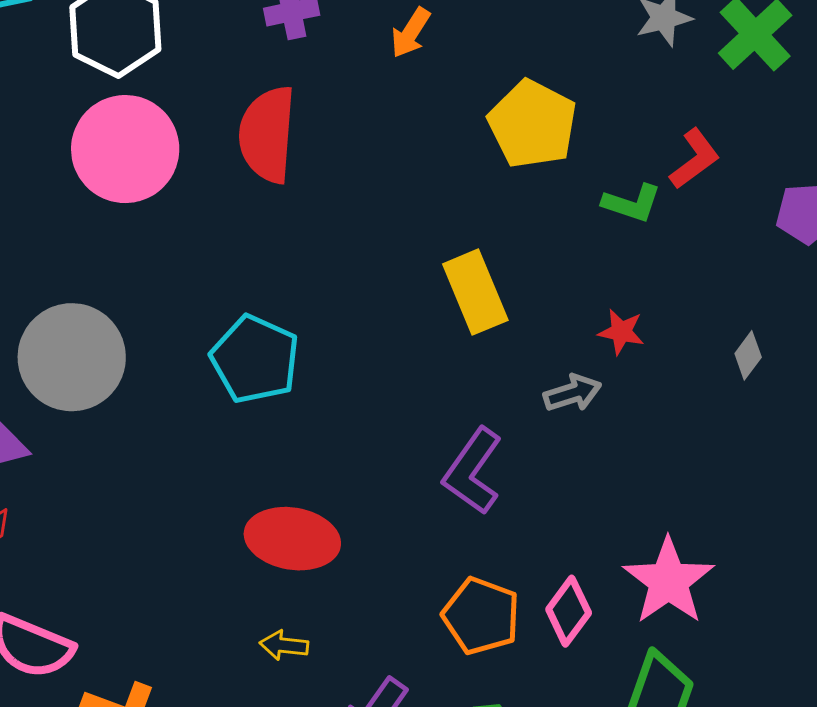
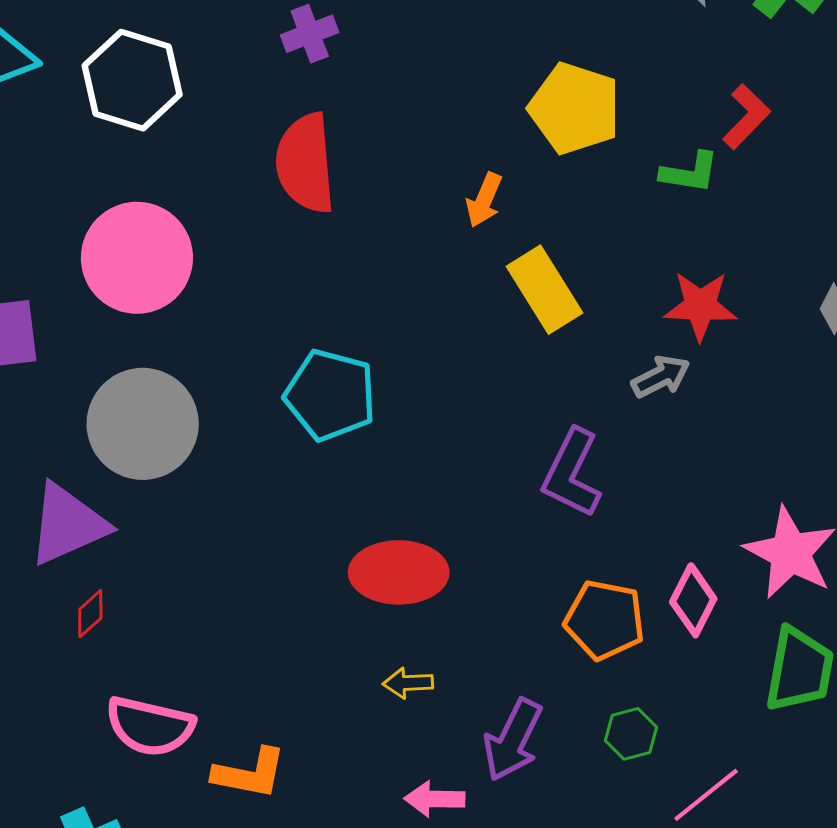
orange arrow: (411, 33) -> (484, 200), moved
pink circle: (125, 149) -> (137, 258), moved
red star: (621, 332) -> (700, 306), size x1.5

